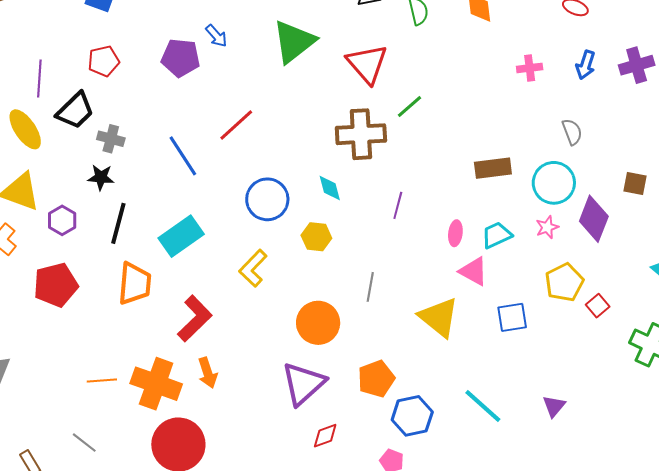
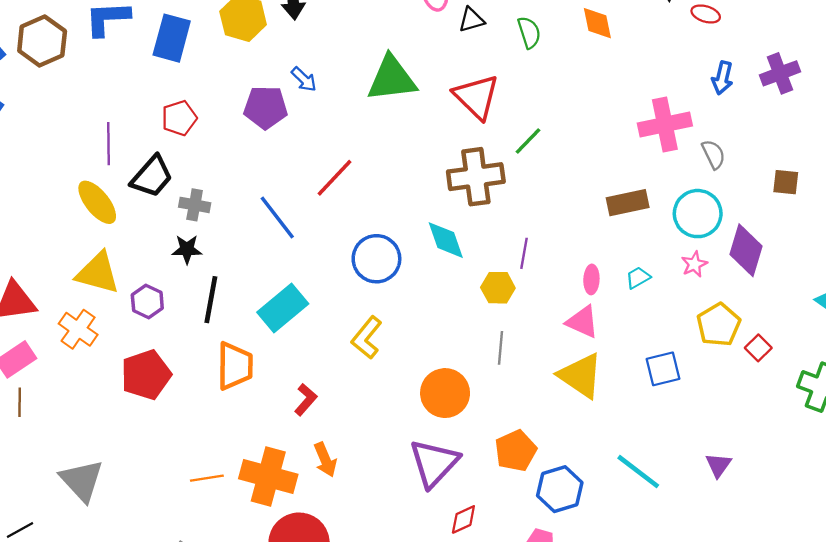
green triangle: (294, 42) -> (392, 79), turned 36
pink cross: (530, 68) -> (665, 125), moved, size x1.8
brown square: (635, 183) -> (786, 182), moved
cyan diamond: (330, 188) -> (446, 240), size x1.4
cyan trapezoid: (497, 235) -> (638, 278), size x0.7
yellow hexagon: (316, 237) -> (498, 288), moved
pink triangle: (474, 271) -> (582, 322), moved
red L-shape: (195, 318) -> (306, 400), size x0.6

